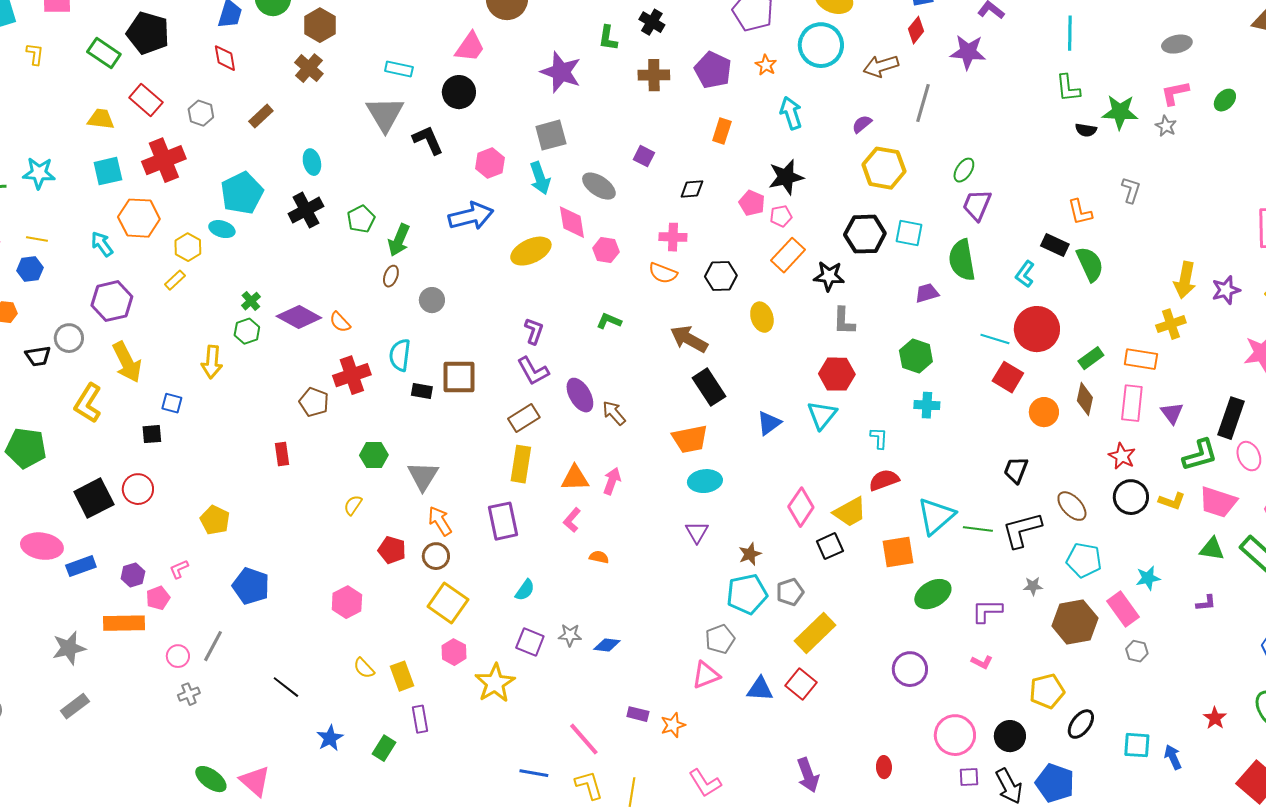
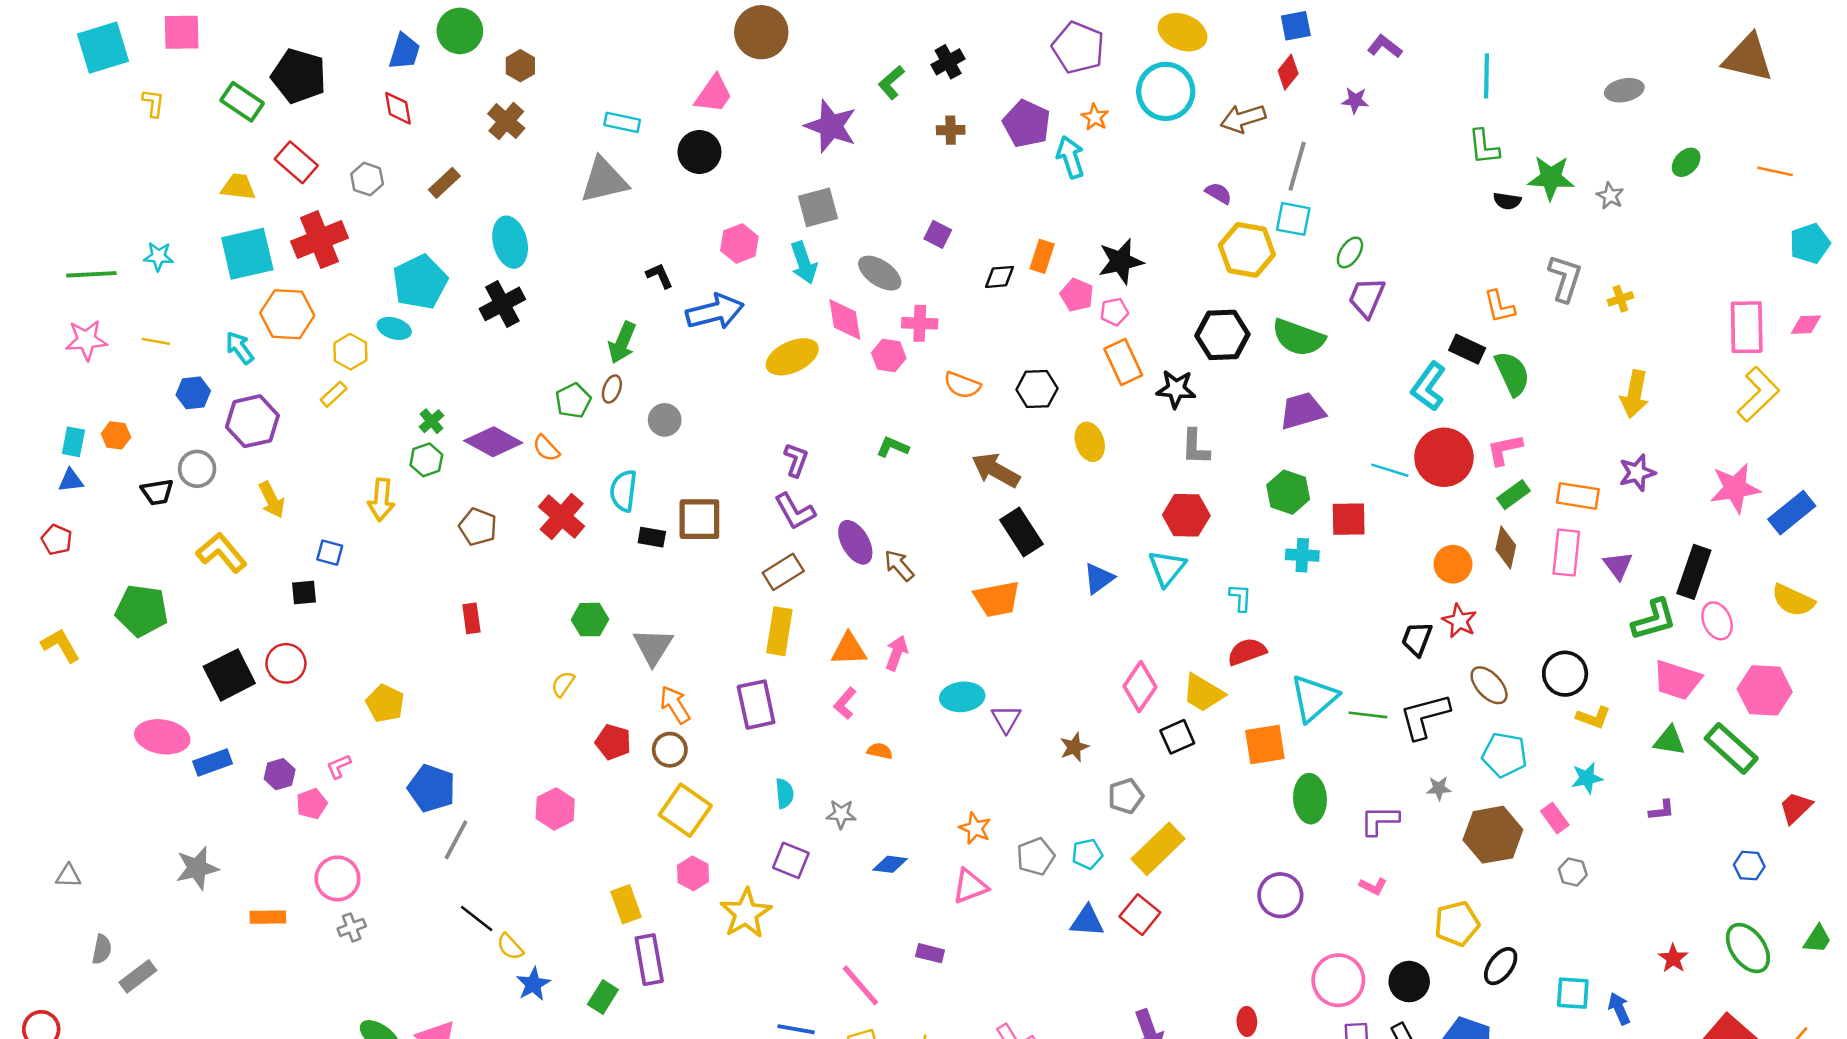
black cross: (652, 22) -> (948, 62), turned 30
brown hexagon: (320, 25) -> (520, 66), size x0.7
green L-shape: (608, 38) -> (891, 82), turned 40
purple star: (968, 52) -> (1355, 100), size x0.6
brown cross: (654, 75) -> (951, 130), size x0.7
pink L-shape: (1175, 93) -> (1504, 450), moved
cyan arrow: (791, 113) -> (1070, 157), moved
gray triangle: (385, 114) -> (604, 180), turned 48
purple semicircle: (862, 124) -> (1219, 193), turned 70
orange rectangle: (722, 131) -> (1042, 256), moved
black L-shape: (428, 140) -> (660, 276), moved, size x0.7
cyan ellipse: (312, 162) -> (510, 242), size x1.5
cyan square: (108, 171) -> (247, 254), size x1.4
cyan star: (39, 173) -> (158, 256), size x0.7
gray L-shape: (1131, 190) -> (1565, 278), size x1.4
green pentagon: (361, 219) -> (573, 401), moved
cyan square: (909, 233) -> (1293, 219), moved
pink cross: (673, 237) -> (920, 323), moved
orange rectangle: (788, 255) -> (1123, 362), turned -68
green semicircle: (962, 260) -> (1298, 337), moved, turned -60
blue hexagon: (30, 269) -> (193, 393), moved
cyan L-shape: (1025, 274) -> (1428, 386), size x1.4
purple star: (1226, 290) -> (1637, 473), moved
purple trapezoid: (927, 293) -> (1302, 411), size x1.5
yellow cross: (1171, 324) -> (1620, 299), moved, size x0.7
yellow arrow: (127, 362) -> (272, 500), size x0.7
red cross: (352, 375) -> (562, 517), turned -30
red square: (1008, 377) -> (1349, 519), moved, turned -32
brown pentagon: (314, 402) -> (478, 527), moved
yellow L-shape: (88, 403) -> (222, 553), turned 108
red star: (1122, 456) -> (1459, 621), moved
cyan ellipse: (705, 481) -> (962, 697), moved
yellow L-shape: (1172, 501) -> (1593, 717), moved
yellow trapezoid: (850, 512) -> (1203, 693), turned 60
cyan semicircle: (525, 590) -> (784, 793), turned -40
cyan pentagon: (747, 594) -> (1087, 854), moved, size x0.6
green ellipse: (933, 594) -> (1310, 799), turned -63
pink rectangle: (1123, 609) -> (1555, 818), size x0.7
orange rectangle: (124, 623) -> (268, 917), moved, size x0.7
gray star: (570, 635) -> (841, 814), moved
gray line: (213, 646) -> (456, 840), moved
pink circle: (178, 656) -> (337, 878), size x1.5
yellow semicircle: (364, 668) -> (510, 947), moved
pink triangle: (706, 675) -> (970, 886), moved
gray rectangle: (75, 706) -> (138, 976), moved
purple rectangle: (420, 719) -> (649, 960), size x1.4
orange star: (673, 725) -> (975, 828), moved, turned -30

